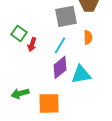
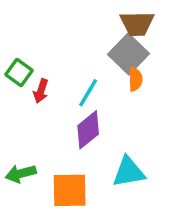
gray square: (66, 16) -> (129, 54), moved, turned -35
cyan triangle: (81, 74) -> (129, 172), moved

